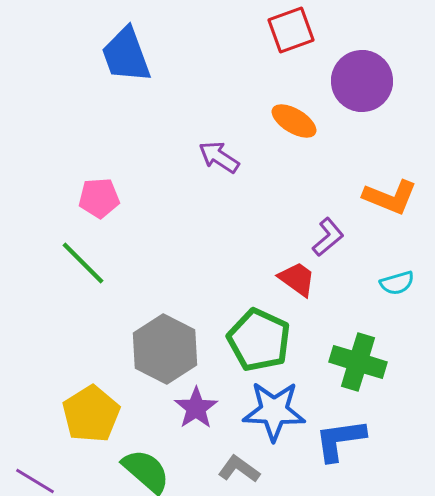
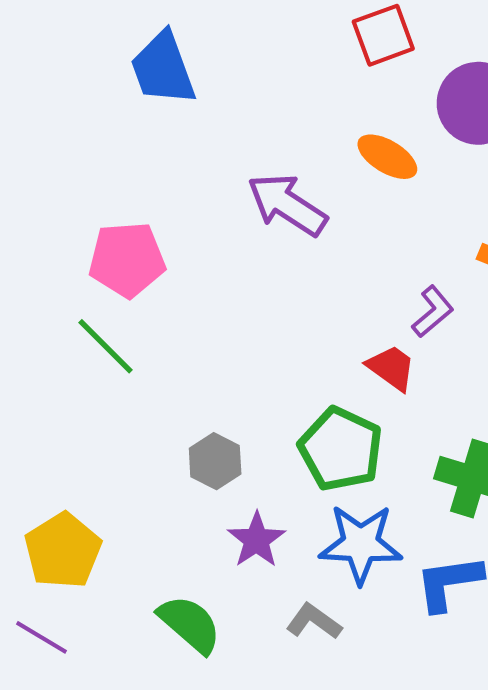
purple arrow: (219, 157) -> (287, 205), size x1.5
pink pentagon: (99, 198) -> (127, 260), size x1.4
gray hexagon: (165, 349) -> (215, 461), size x0.6
yellow pentagon: (91, 414) -> (63, 551), moved

